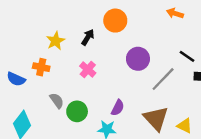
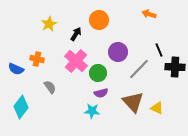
yellow star: (56, 41) -> (49, 24), moved
black line: (187, 56) -> (159, 50), turned 32
pink cross: (88, 70) -> (76, 61), size x1.6
purple semicircle: (118, 108) -> (101, 93), turned 48
green circle: (77, 111) -> (98, 73), moved

